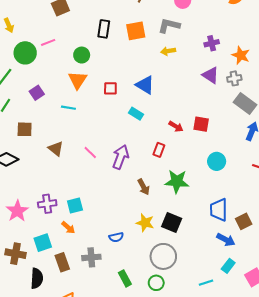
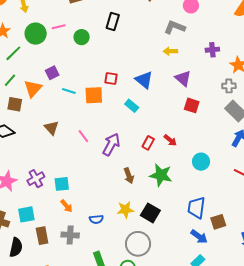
orange square: (136, 31) -> (94, 95), moved
green circle: (82, 55) -> (82, 37), moved
purple triangle: (211, 75) -> (183, 78), moved
orange triangle: (78, 80) -> (33, 89), moved
purple square: (37, 93) -> (52, 73), moved
red square: (201, 124) -> (192, 105), moved
red arrow: (176, 126) -> (170, 140), moved
brown square: (25, 129) -> (15, 104), moved
purple cross: (47, 204) -> (36, 179), turned -30
yellow star: (145, 223) -> (125, 210), turned -30
orange arrow: (68, 228) -> (66, 206), moved

